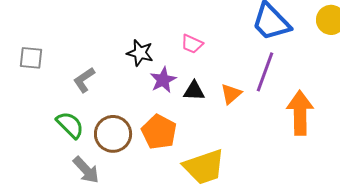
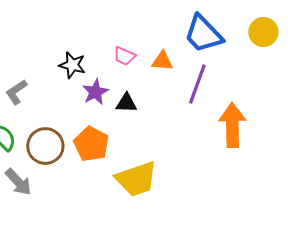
orange triangle: (231, 94) -> (162, 61), moved, turned 45

